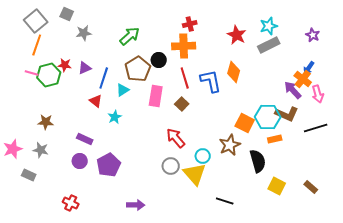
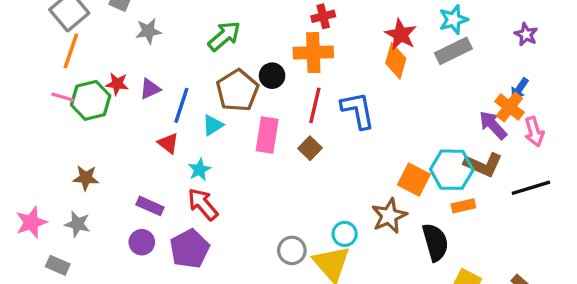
orange diamond: (234, 72) -> (396, 61), moved
red line: (185, 78) -> (315, 105), turned 30
red arrow: (176, 138) -> (203, 204), moved

